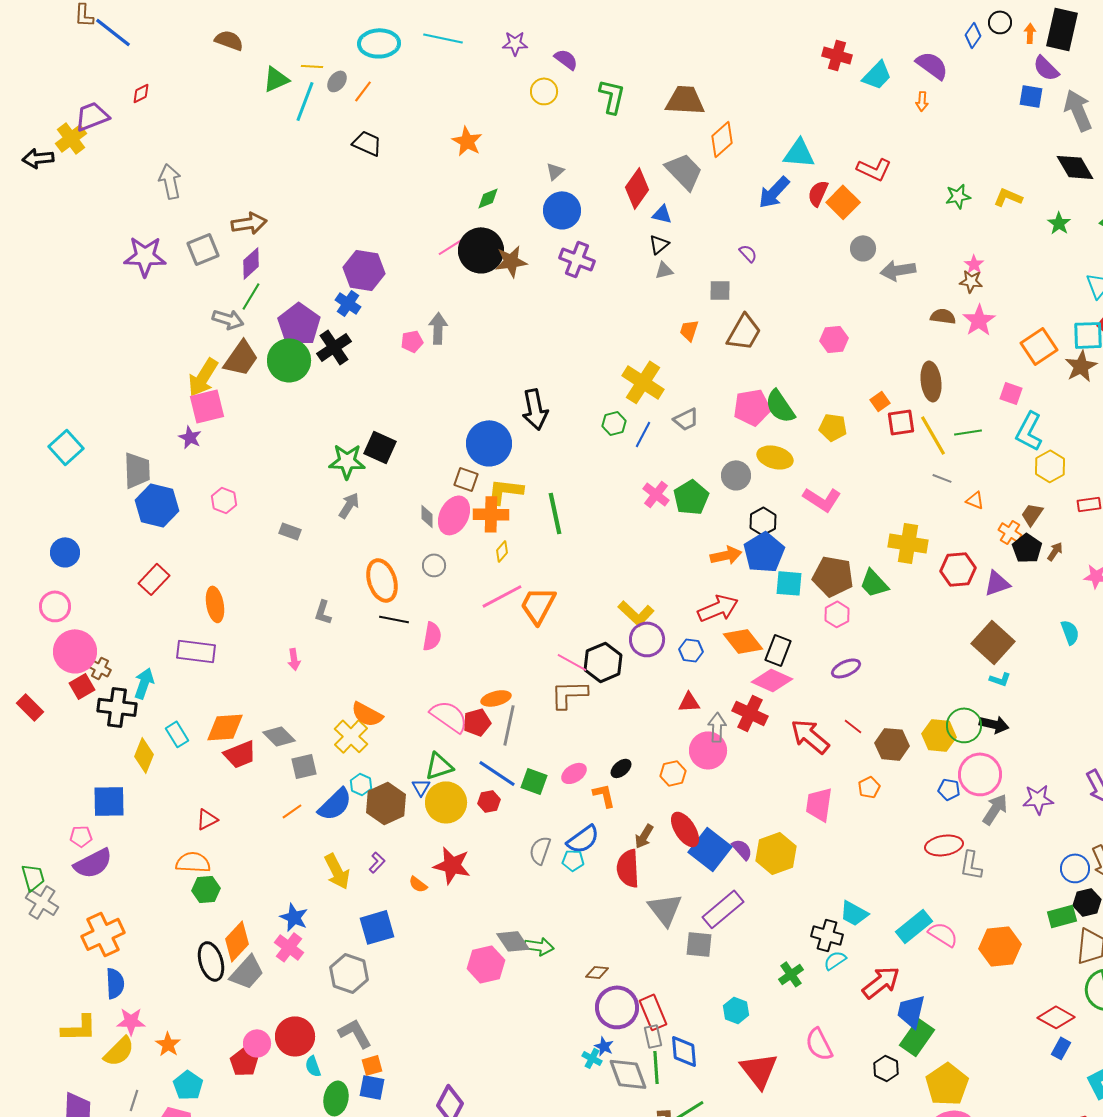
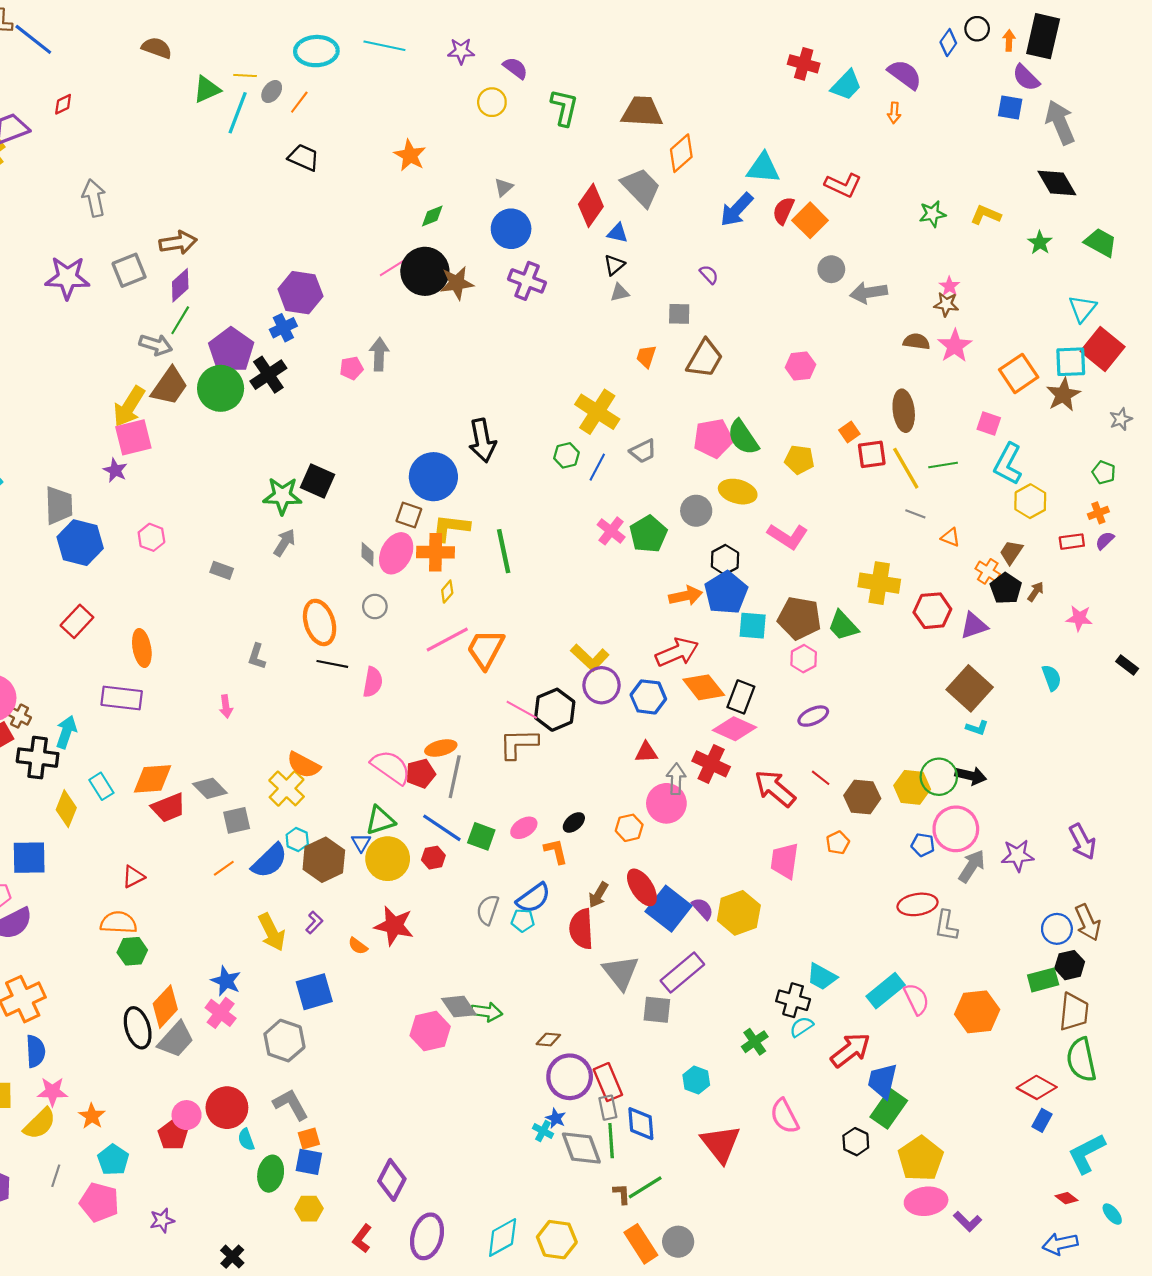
blue cross: (348, 303) -> (283, 328), turned 30
blue hexagon: (691, 650) -> (648, 697), size x1.4
pink semicircle: (943, 934) -> (916, 999), turned 32

